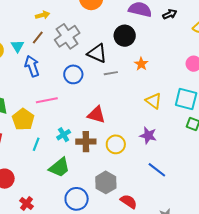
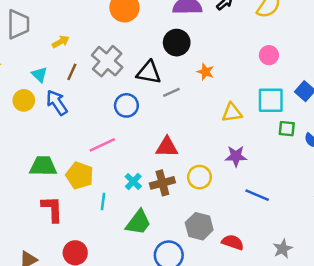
yellow arrow: (43, 15) -> (61, 42), moved
cyan triangle: (17, 46) -> (39, 75), moved
blue arrow: (32, 66) -> (57, 103), moved
yellow triangle: (154, 101) -> (232, 113), turned -30

